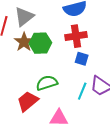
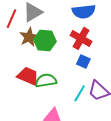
red cross: (76, 36) -> (81, 38), turned 30
red trapezoid: (28, 101) -> (28, 76), moved, turned 55

